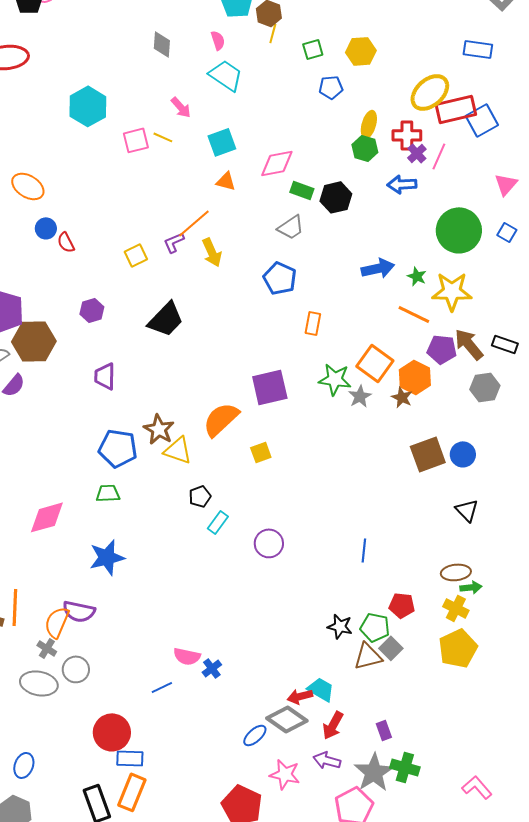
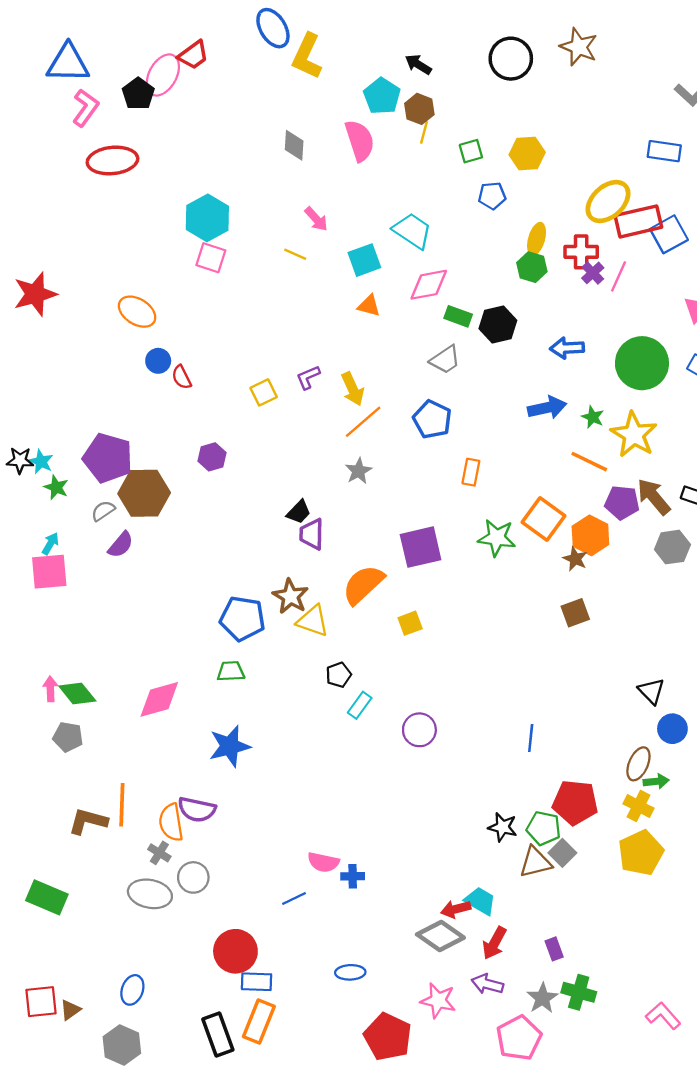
pink semicircle: (218, 40) -> (360, 141), size x1.8
cyan trapezoid: (226, 75) -> (412, 231), moved
pink square: (136, 140) -> (211, 258), moved, turned 32
blue arrow: (402, 184) -> (567, 348), moved
orange line: (194, 223) -> (363, 422), moved
yellow star: (452, 291) -> (634, 435), turned 30
black trapezoid: (166, 319) -> (299, 512), moved, size x0.6
purple trapezoid: (105, 376) -> (312, 534), moved
gray star: (360, 396) -> (358, 471), moved
brown square: (428, 454) -> (575, 613), moved, size x0.7
blue circle: (463, 454) -> (672, 729), moved
brown ellipse: (456, 572) -> (638, 764), turned -60
red pentagon: (402, 605) -> (575, 802), size x1.5
orange semicircle: (57, 622) -> (171, 822), turned -32
blue cross: (212, 668) -> (353, 876), turned 36
blue ellipse: (255, 735) -> (350, 972), moved, turned 40
gray star: (374, 772) -> (542, 998), size x0.7

